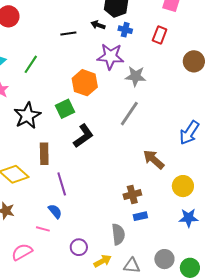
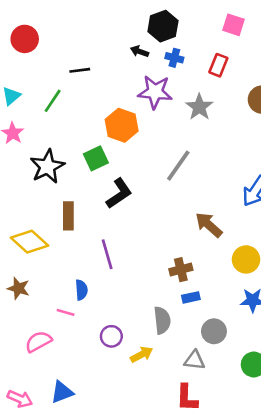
black line: (68, 33) -> (80, 70), moved
gray star: (136, 76) -> (199, 107), moved, turned 30
purple line: (62, 184) -> (107, 254), moved
blue semicircle: (55, 211) -> (81, 290), turned 35
gray circle: (164, 259) -> (214, 331), moved
gray triangle: (132, 266) -> (194, 360), moved

